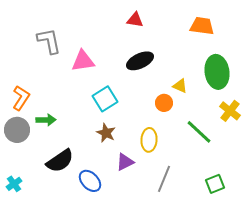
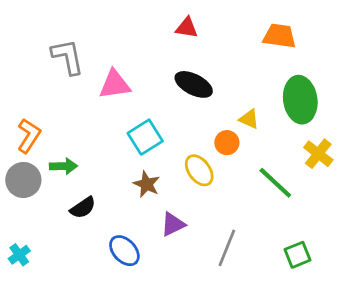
black ellipse: (140, 61) -> (194, 84), turned 52
yellow ellipse: (149, 140) -> (199, 170), moved, turned -40
black semicircle: (60, 161) -> (83, 208), moved, size x0.7

